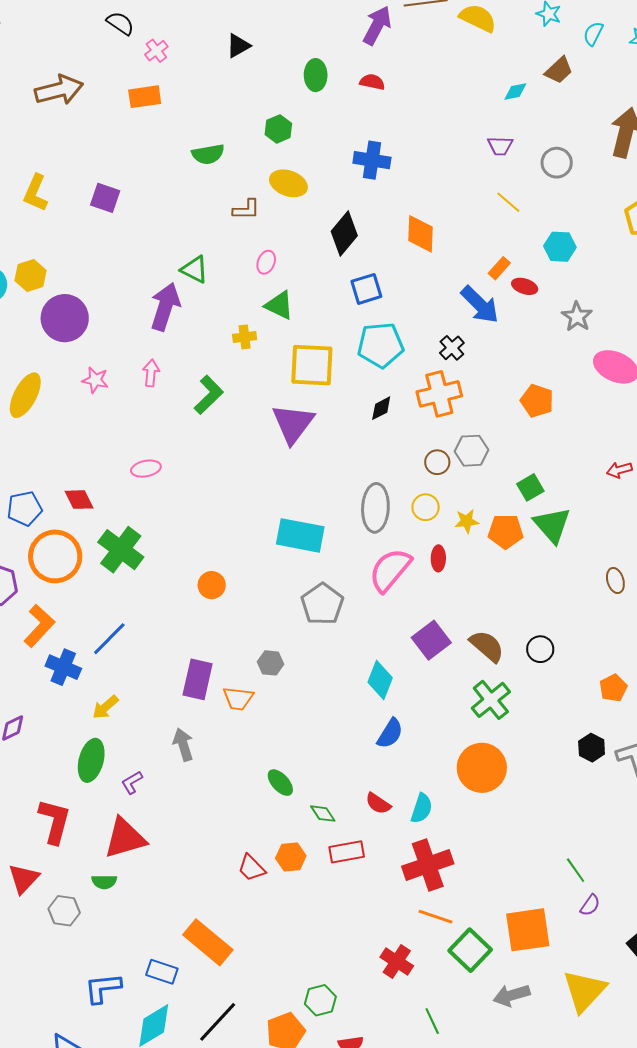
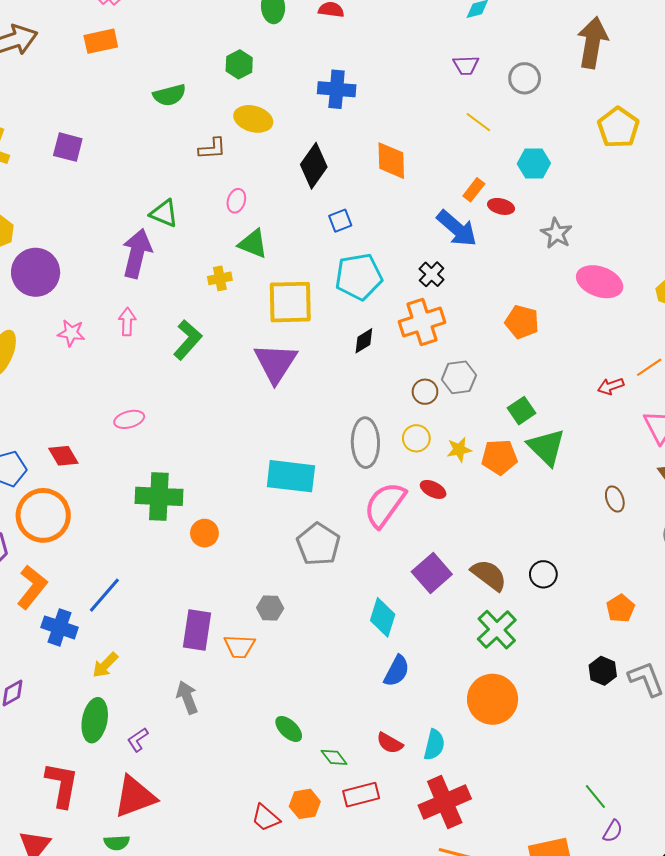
blue square: (366, 289) -> (340, 221), size x0.7
green cross: (121, 550) -> (159, 496), moved, turned -30
red ellipse: (438, 558) -> (433, 489), turned -60

